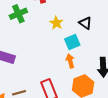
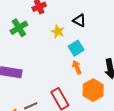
black triangle: (85, 23) -> (79, 20), moved

